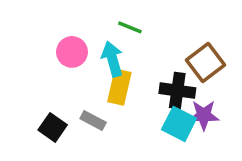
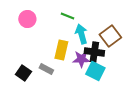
pink circle: (72, 52) -> (27, 19), moved
cyan arrow: (112, 59) -> (81, 34), moved
purple star: (204, 115) -> (81, 59), moved

